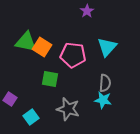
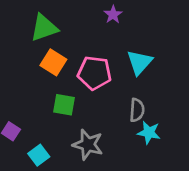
green triangle: (26, 42) -> (44, 28), moved, turned -30
cyan star: (103, 100) -> (149, 133), moved

